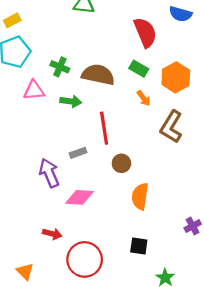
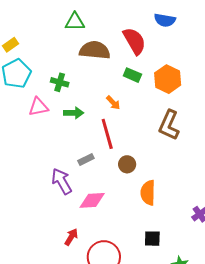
brown semicircle: (98, 75) -> (95, 50), moved
orange arrow: (144, 98) -> (113, 103), moved
red arrow: (52, 234) -> (71, 237), turned -66

